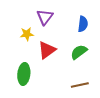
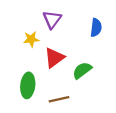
green semicircle: (79, 52) -> (82, 70), moved
brown line: (80, 85) -> (59, 99), moved

